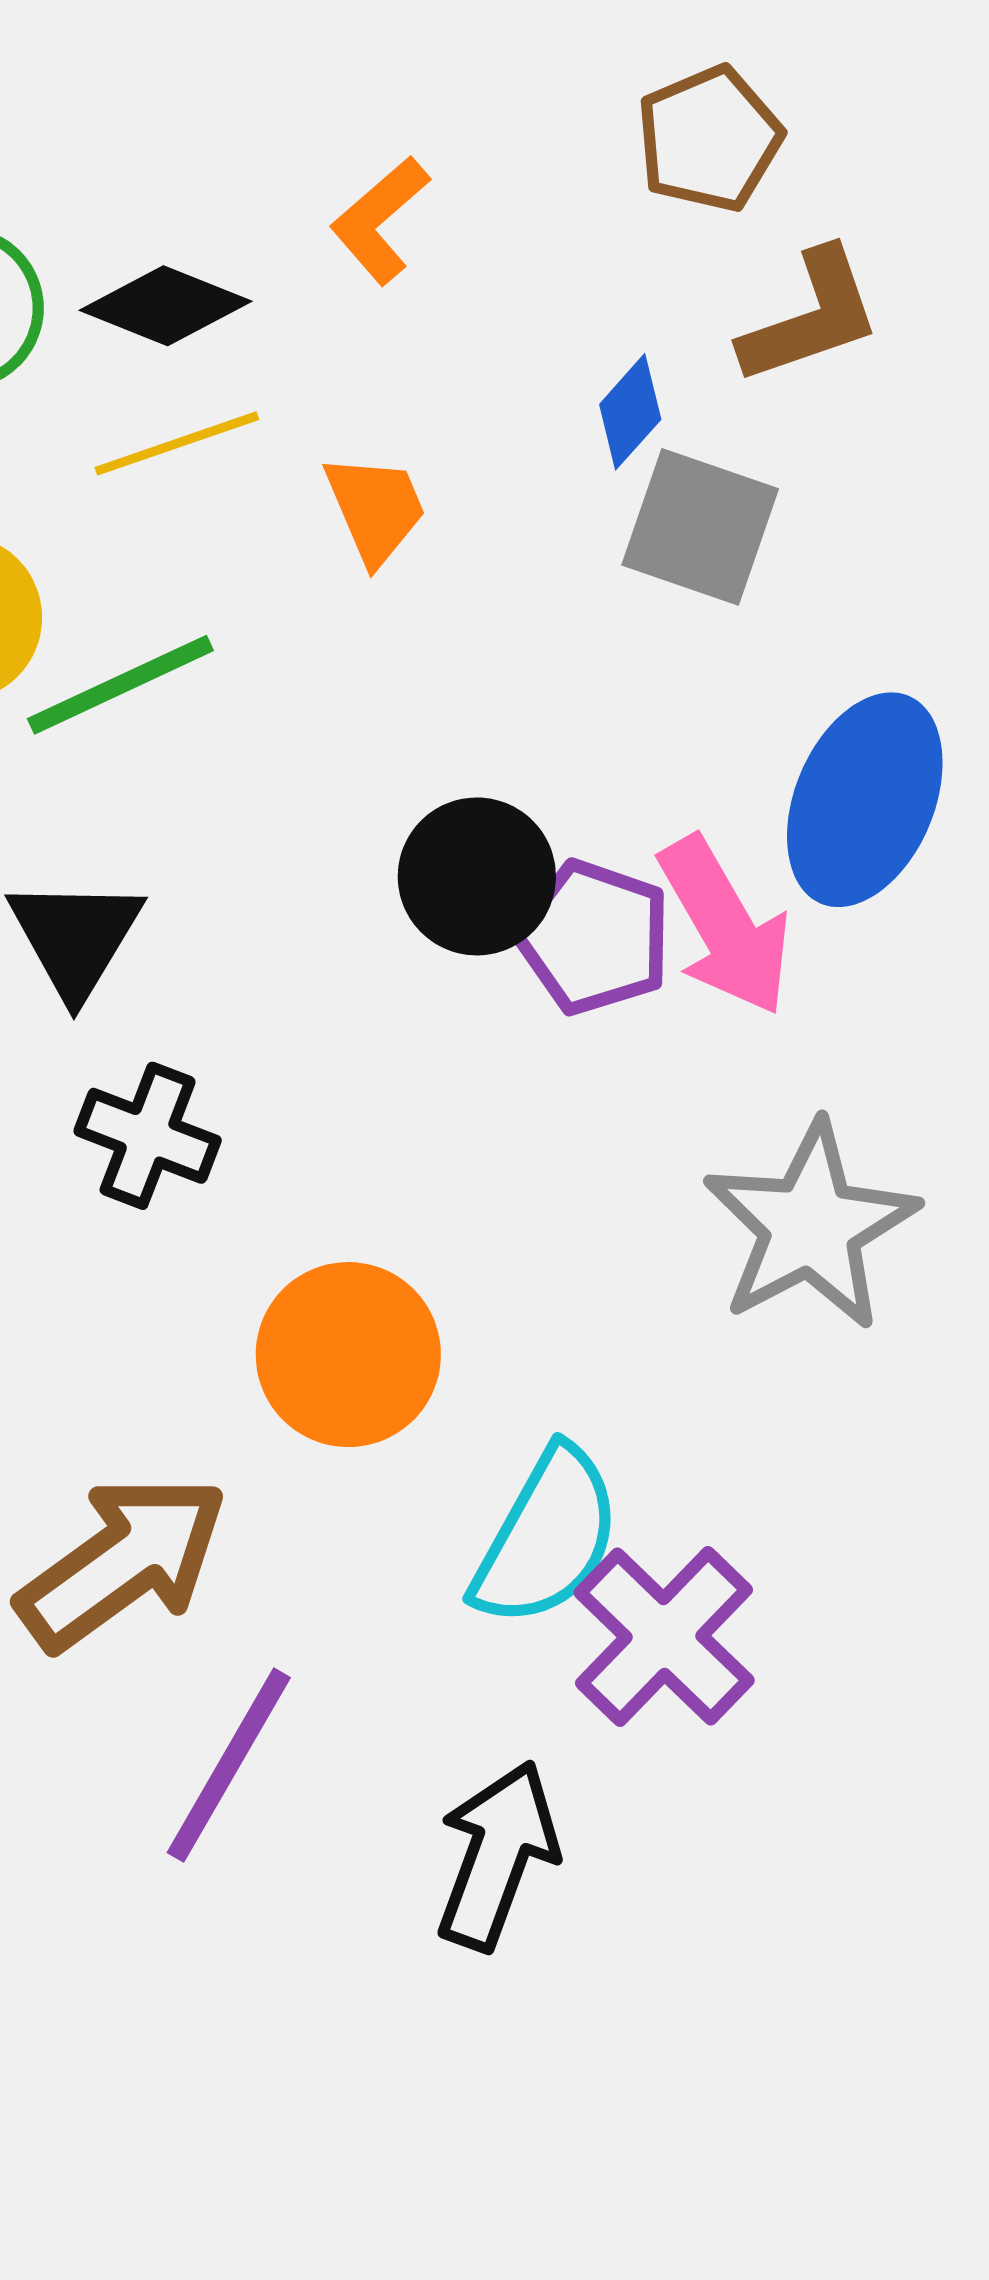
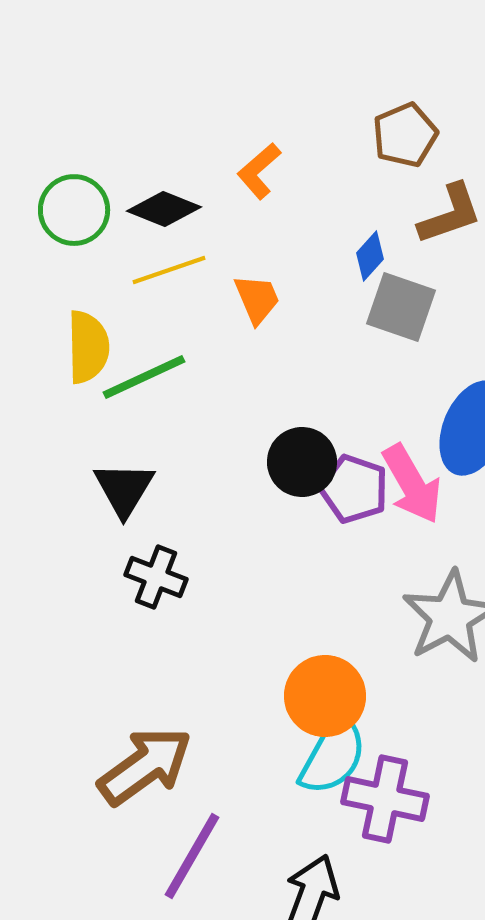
orange circle: (348, 1355) -> (325, 696), moved
purple cross: (664, 1637) -> (385, 799), turned -32

